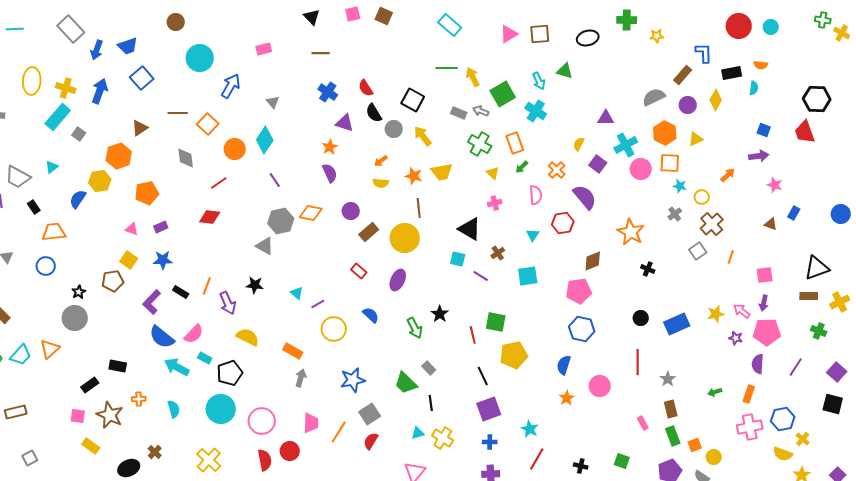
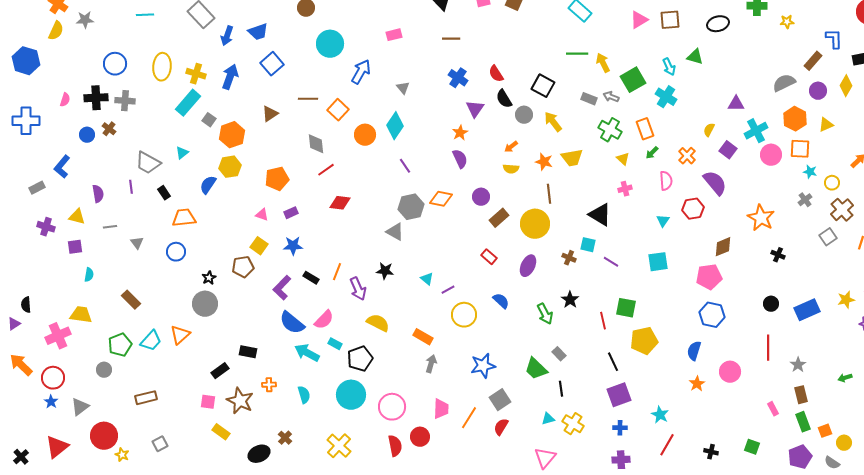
purple triangle: (345, 123) -> (475, 109), turned 48
orange hexagon: (119, 156) -> (232, 135), moved
red line: (219, 183) -> (326, 170), moved
brown cross: (498, 253) -> (569, 258), moved, turned -32

